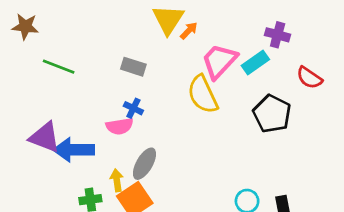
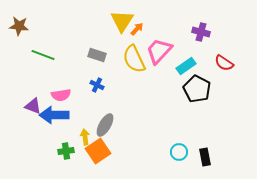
cyan rectangle: (255, 62) -> (186, 66), moved
yellow semicircle: (203, 94) -> (134, 59), moved
pink semicircle: (120, 126) -> (61, 95), moved
purple triangle: (45, 137) -> (33, 106), size x0.7

